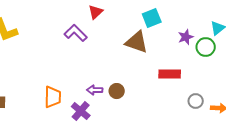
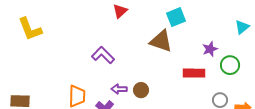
purple L-shape: (76, 33) -> (103, 55), moved
purple star: (186, 37) -> (210, 49), moved
green circle: (206, 47) -> (230, 65), moved

